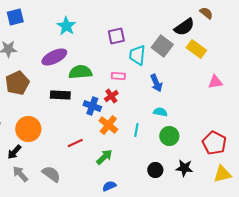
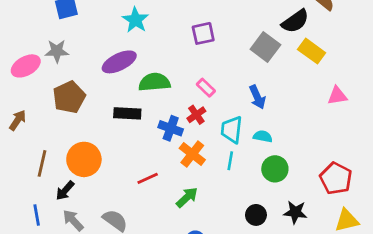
cyan trapezoid: (137, 55) -> (232, 130), moved
pink rectangle: (118, 76) -> (206, 88), turned 40

